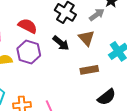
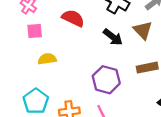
purple hexagon: (29, 52) -> (106, 80), moved

